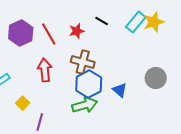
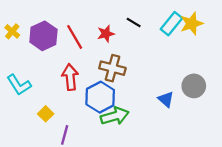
blue hexagon: (89, 84) -> (100, 97), moved
blue triangle: (120, 90) -> (166, 99), moved

